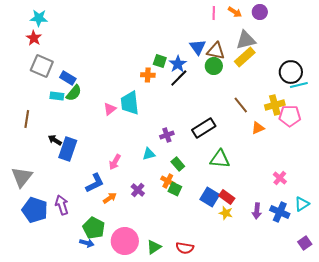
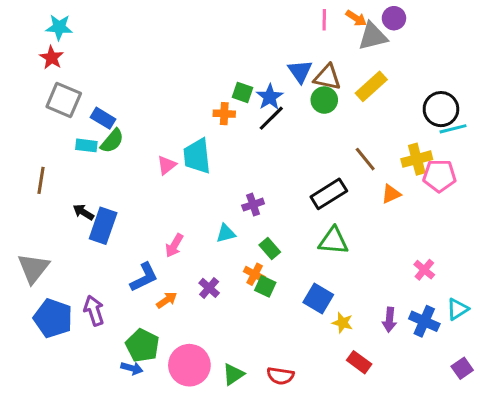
gray triangle: (246, 40) -> (373, 36), moved
black rectangle: (204, 128) -> (329, 194), moved
red rectangle: (227, 197) -> (359, 362), moved

